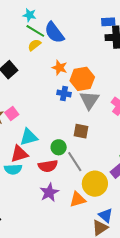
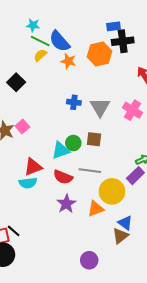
orange star: (60, 68) -> (68, 61), moved
orange hexagon: (82, 79) -> (99, 54), moved
cyan triangle: (29, 137) -> (61, 150), moved
green circle: (59, 147) -> (73, 143), moved
gray line: (75, 162) -> (90, 171), turned -45
red semicircle: (48, 166) -> (63, 177), turned 36

